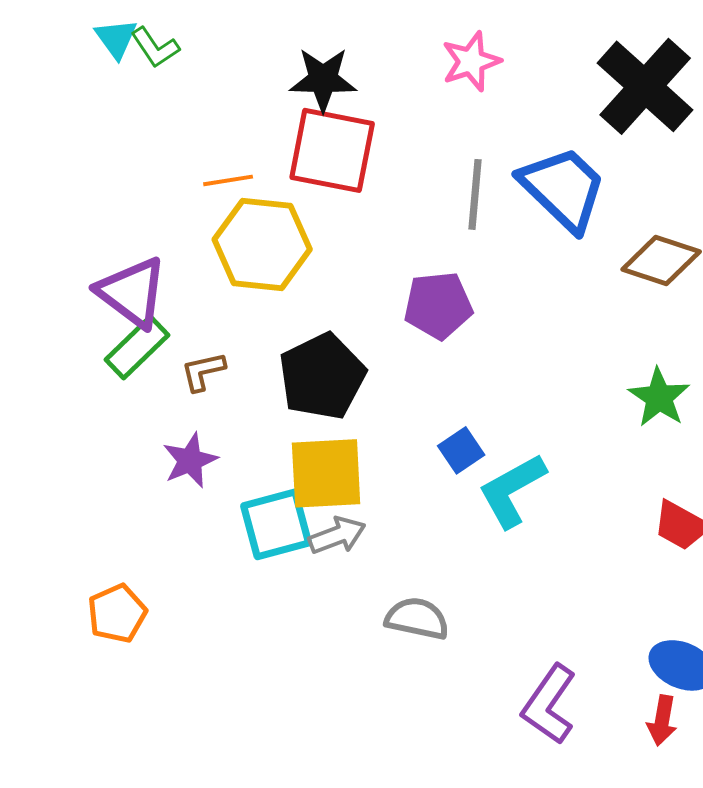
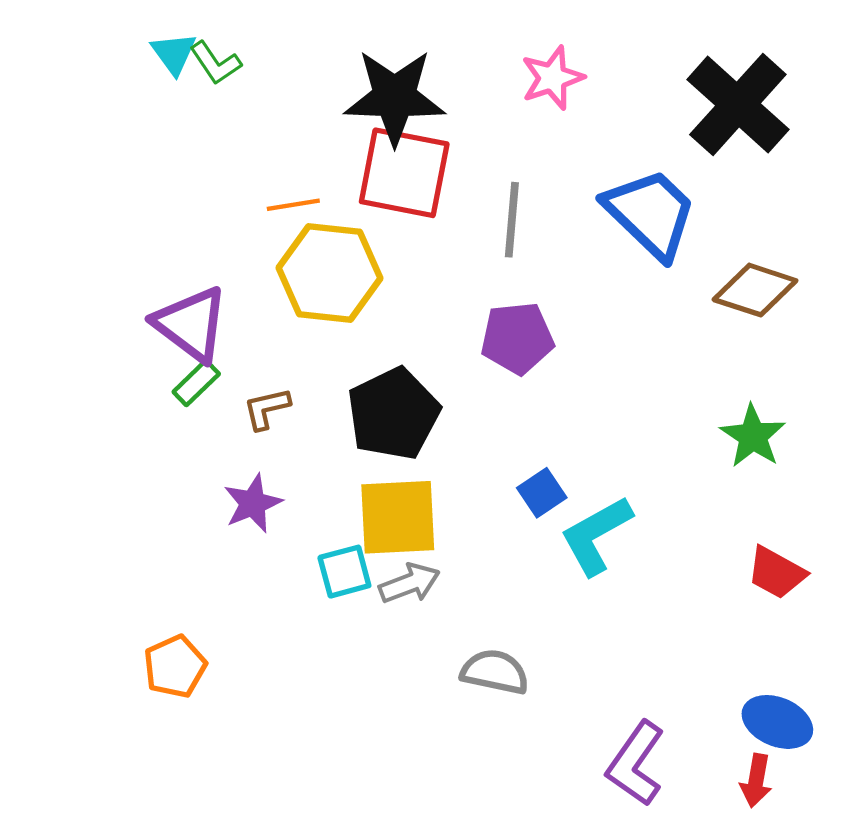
black star: (323, 79) -> (395, 97), size x1.4
gray line: (475, 194) -> (512, 220), moved
green rectangle: (137, 347) -> (196, 383), size x0.7
cyan square: (276, 524) -> (344, 572), size x0.7

